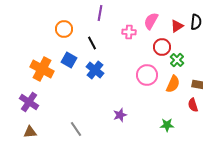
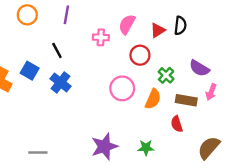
orange circle: (64, 29) -> (27, 15), moved
green cross: (177, 60) -> (166, 75), moved
purple star: (120, 115) -> (104, 147), moved, size x1.6
gray line: (76, 129) -> (38, 152), turned -56

